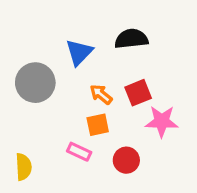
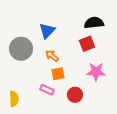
black semicircle: (131, 39) -> (94, 23), moved
red square: (138, 93) -> (87, 44), moved
orange arrow: (101, 94) -> (52, 56), moved

